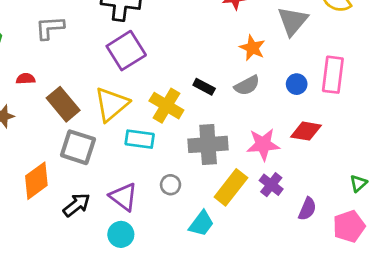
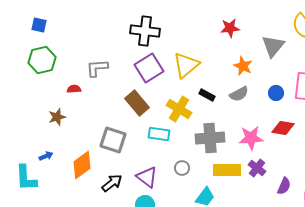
gray L-shape: (50, 28) -> (97, 68), moved
brown rectangle: (63, 104) -> (137, 103), moved
yellow triangle: (111, 104) -> (186, 65), moved
yellow rectangle: (231, 187) -> (227, 170), turned 52

